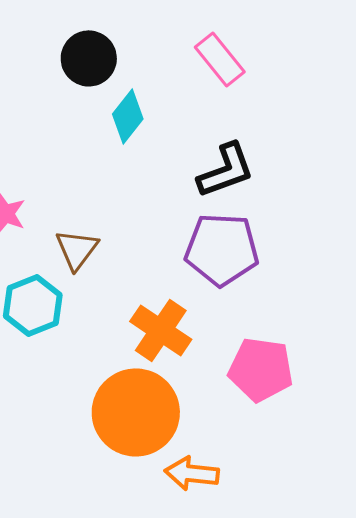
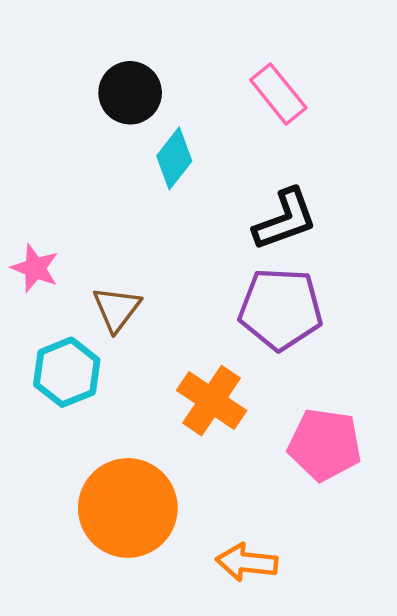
orange circle: (136, 412) -> (128, 508), moved

